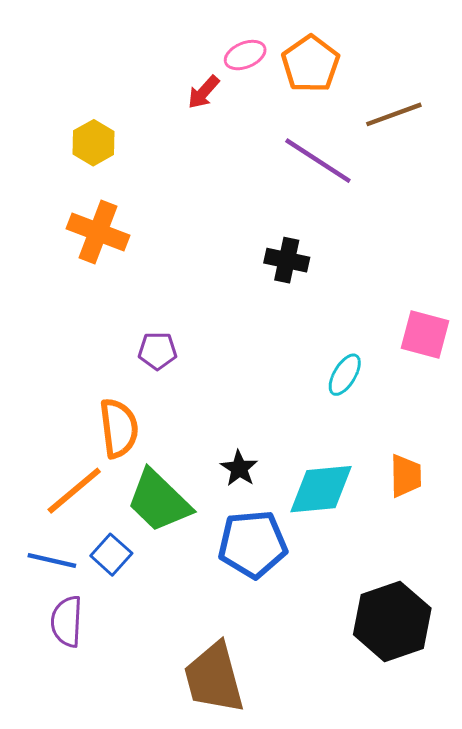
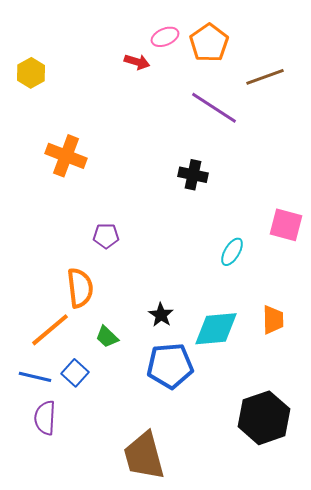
red arrow: (203, 92) -> (137, 62), turned -115
yellow hexagon: (93, 143) -> (31, 73), moved
green trapezoid: (159, 501) -> (107, 337), size x0.5

